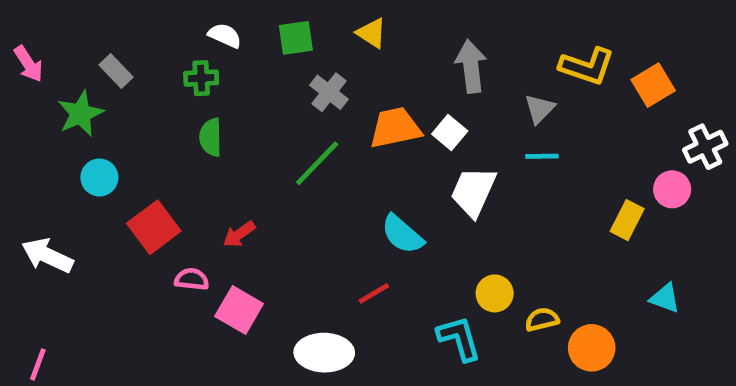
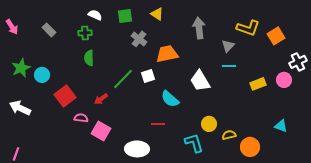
green star: (80, 114) -> (21, 68), moved
white square: (450, 133) -> (148, 76), moved, turned 32
green line: (317, 163) -> (123, 79), moved
white trapezoid: (473, 192) -> (200, 81), turned -55
yellow rectangle: (627, 220) -> (258, 84), moved, turned 42
red line: (374, 293) -> (158, 124), turned 32

